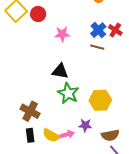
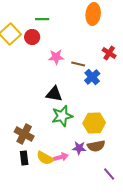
blue cross: (98, 30) -> (92, 77), moved
brown line: (97, 47) -> (78, 64), moved
green star: (68, 93) -> (62, 116), turned 30
brown semicircle: (110, 135) -> (96, 146), moved

